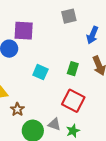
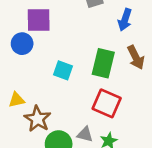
green rectangle: (73, 69) -> (103, 63), size x1.6
brown star: (17, 109) -> (38, 119), size x1.5

